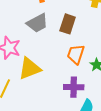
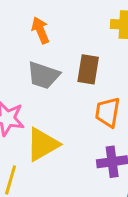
gray trapezoid: (37, 23) -> (43, 75), turned 55

